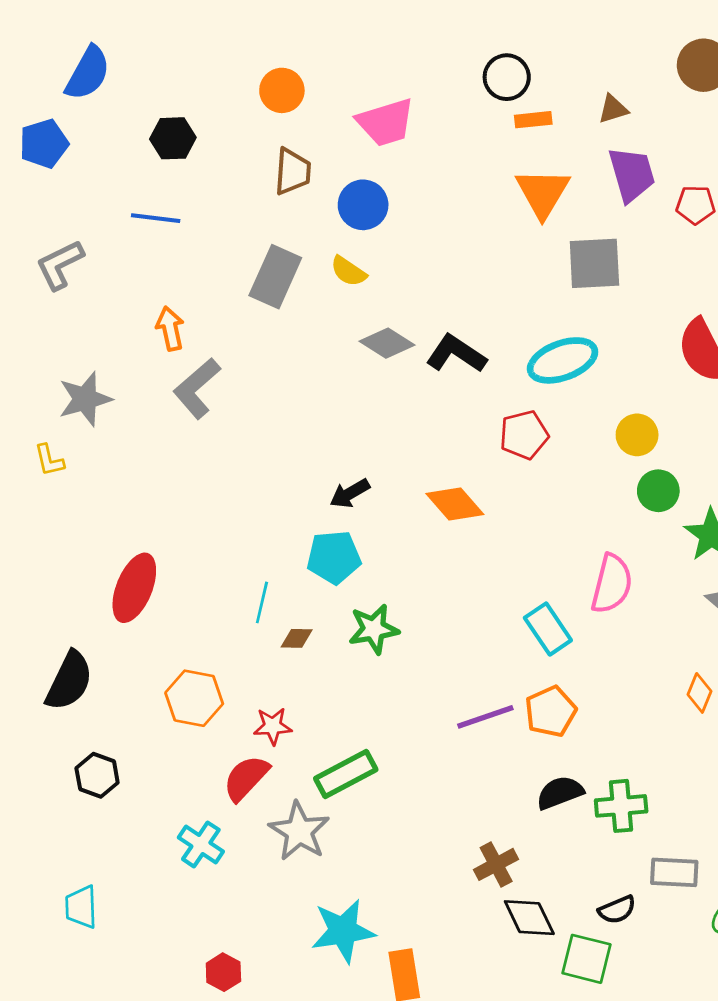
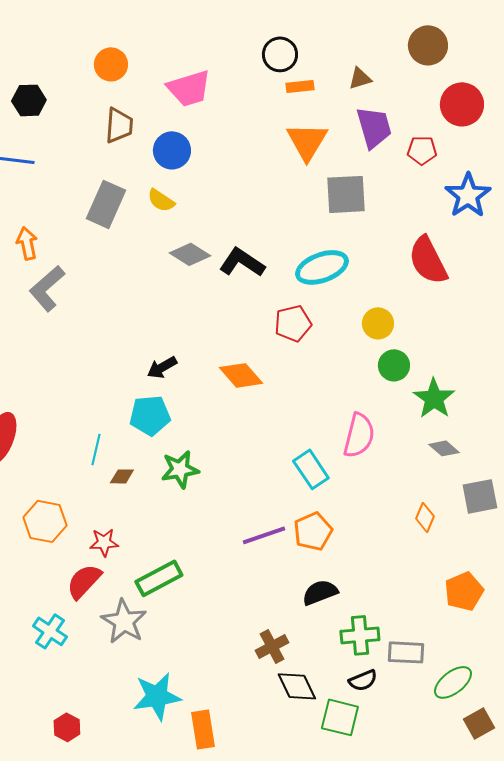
green cross: (621, 806) -> (360, 635), moved

